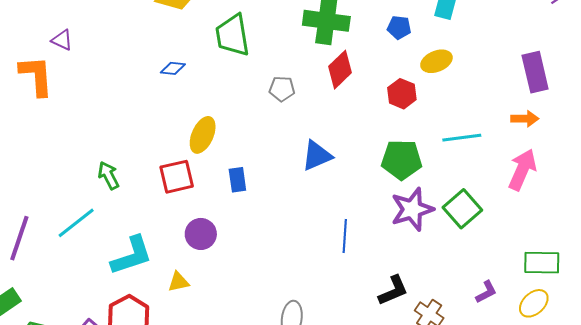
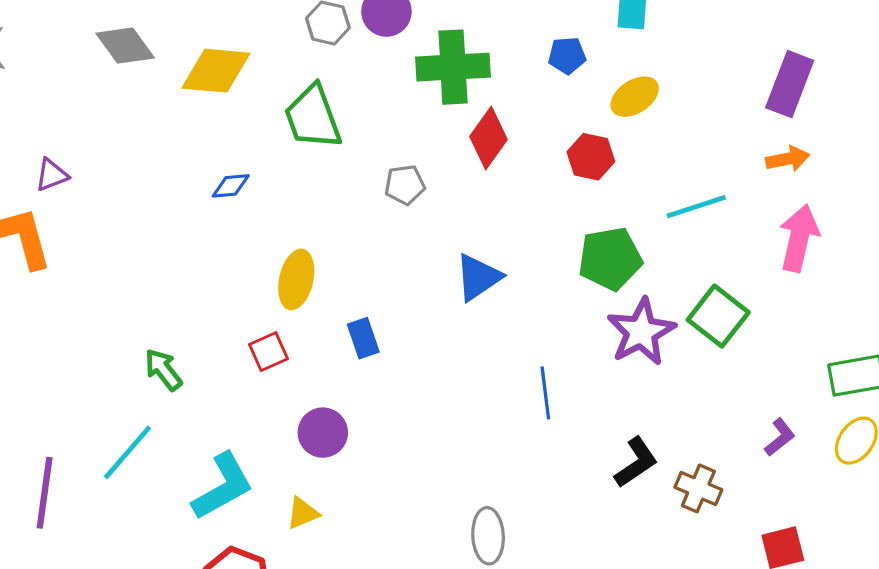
purple triangle: (62, 40) -> (52, 175), turned -35
purple rectangle: (535, 72) -> (790, 84), turned 45
red square: (177, 177) -> (268, 352), size x0.7

